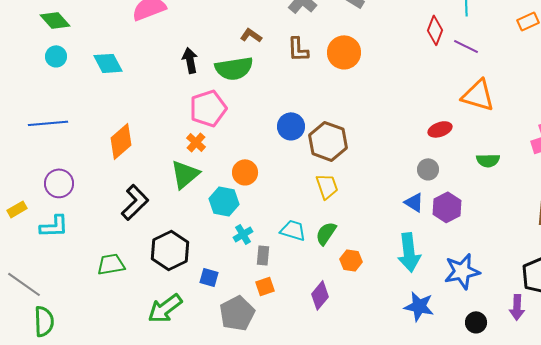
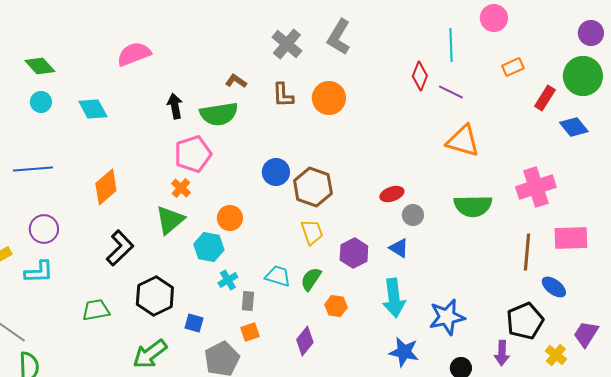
red ellipse: (440, 129) -> (392, 194), moved
green semicircle: (488, 160) -> (473, 206), size x1.6
purple hexagon: (447, 207) -> (354, 253), moved

